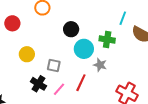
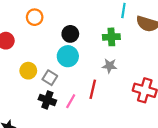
cyan circle: (84, 49) -> (68, 56), moved
gray square: (54, 65) -> (50, 78), moved, turned 32

